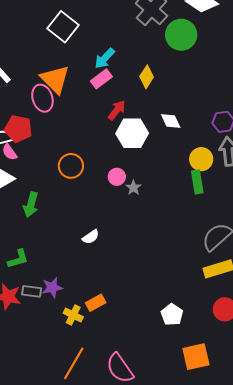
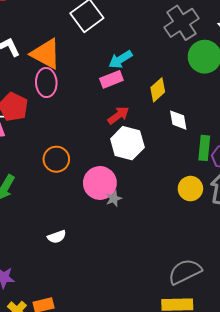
orange triangle: (55, 79) -> (46, 54), moved, turned -32
white diamond: (171, 121) -> (178, 120), moved
pink circle: (117, 177) -> (100, 183), size x1.8
green rectangle: (197, 182) -> (204, 148), moved

